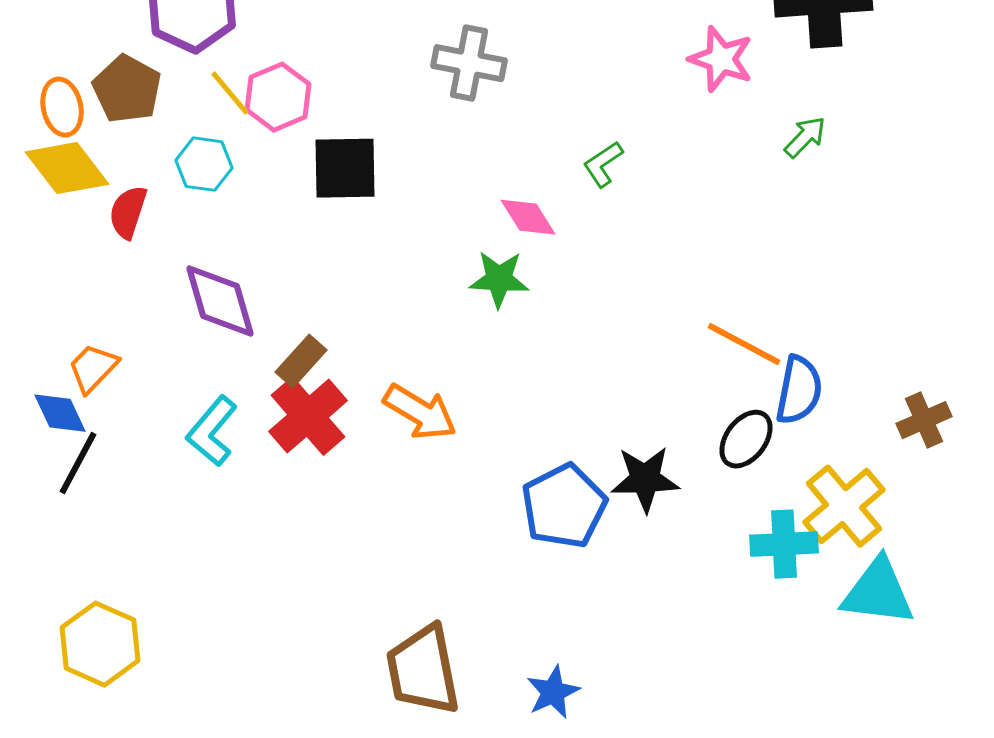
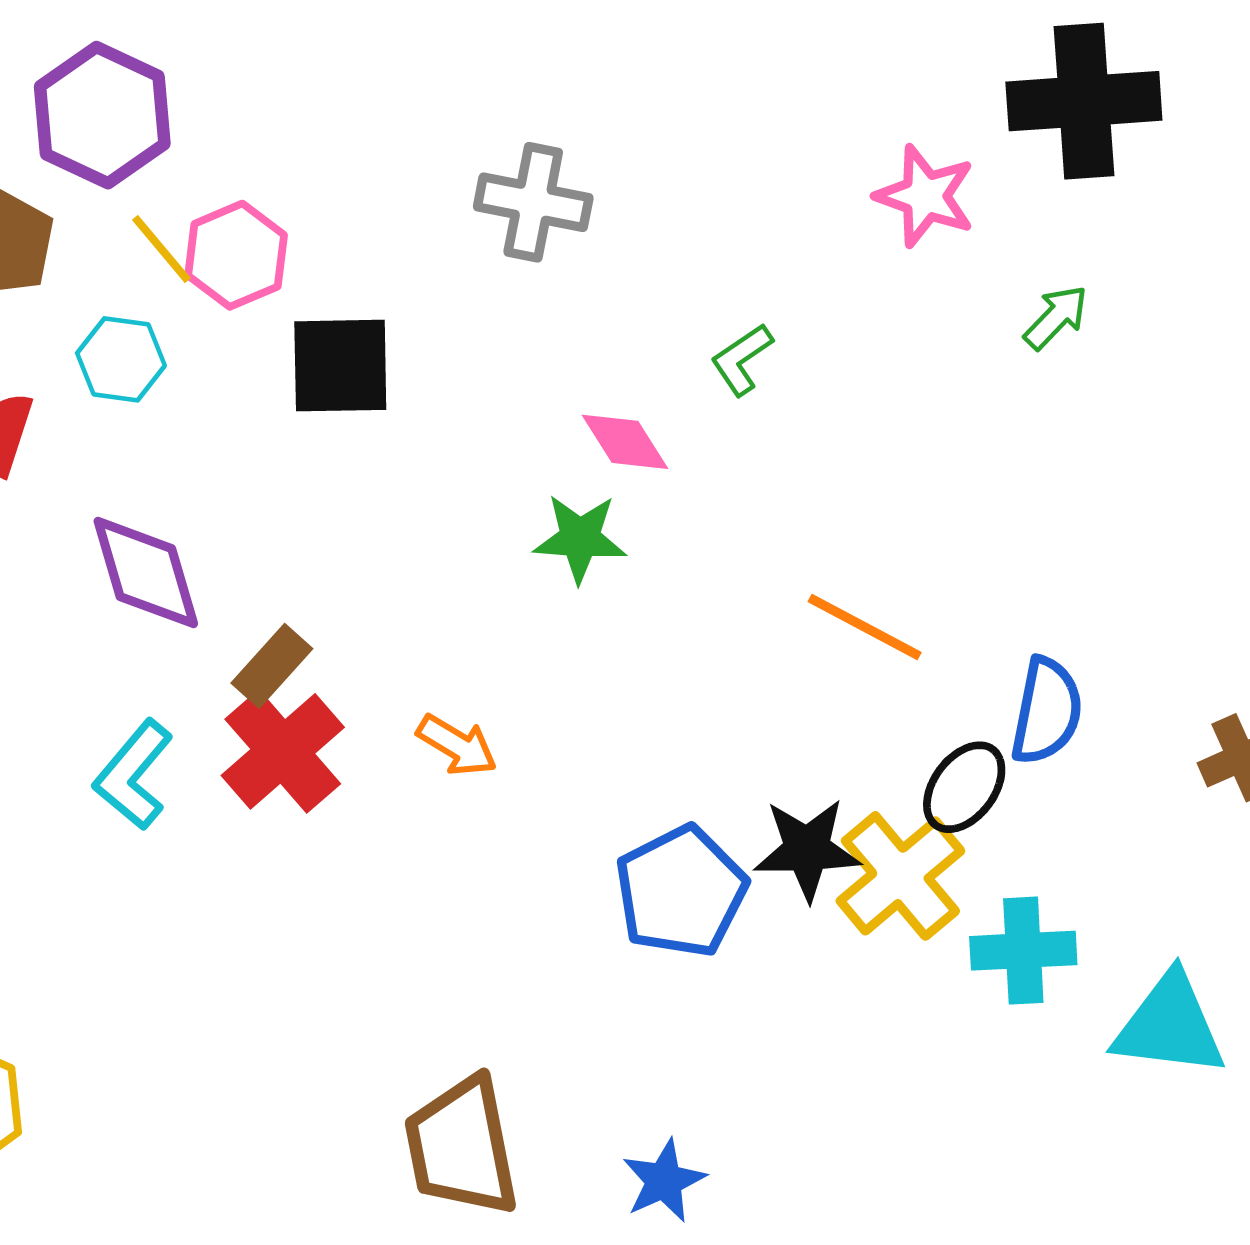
orange line: (744, 344) -> (865, 627), moved
orange arrow: (420, 412) -> (457, 745), size x0.7
yellow cross: (844, 506) -> (900, 876), moved

